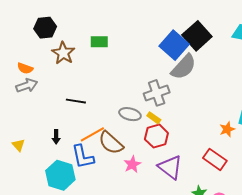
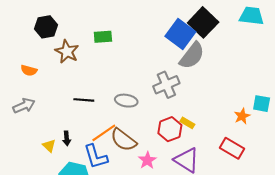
gray arrow: (27, 85) -> (24, 106), moved
gray ellipse: (130, 114) -> (126, 101), moved
yellow rectangle: (154, 118) -> (187, 123), moved
yellow triangle: (18, 145) -> (49, 146), moved

